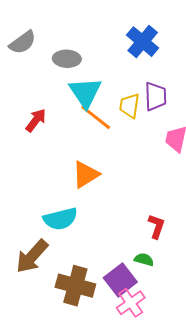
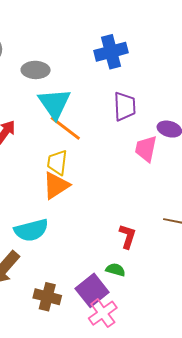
blue cross: (143, 42) -> (111, 52), turned 36
yellow trapezoid: (130, 106) -> (57, 162), moved
brown cross: (75, 286) -> (47, 297), size x0.7

